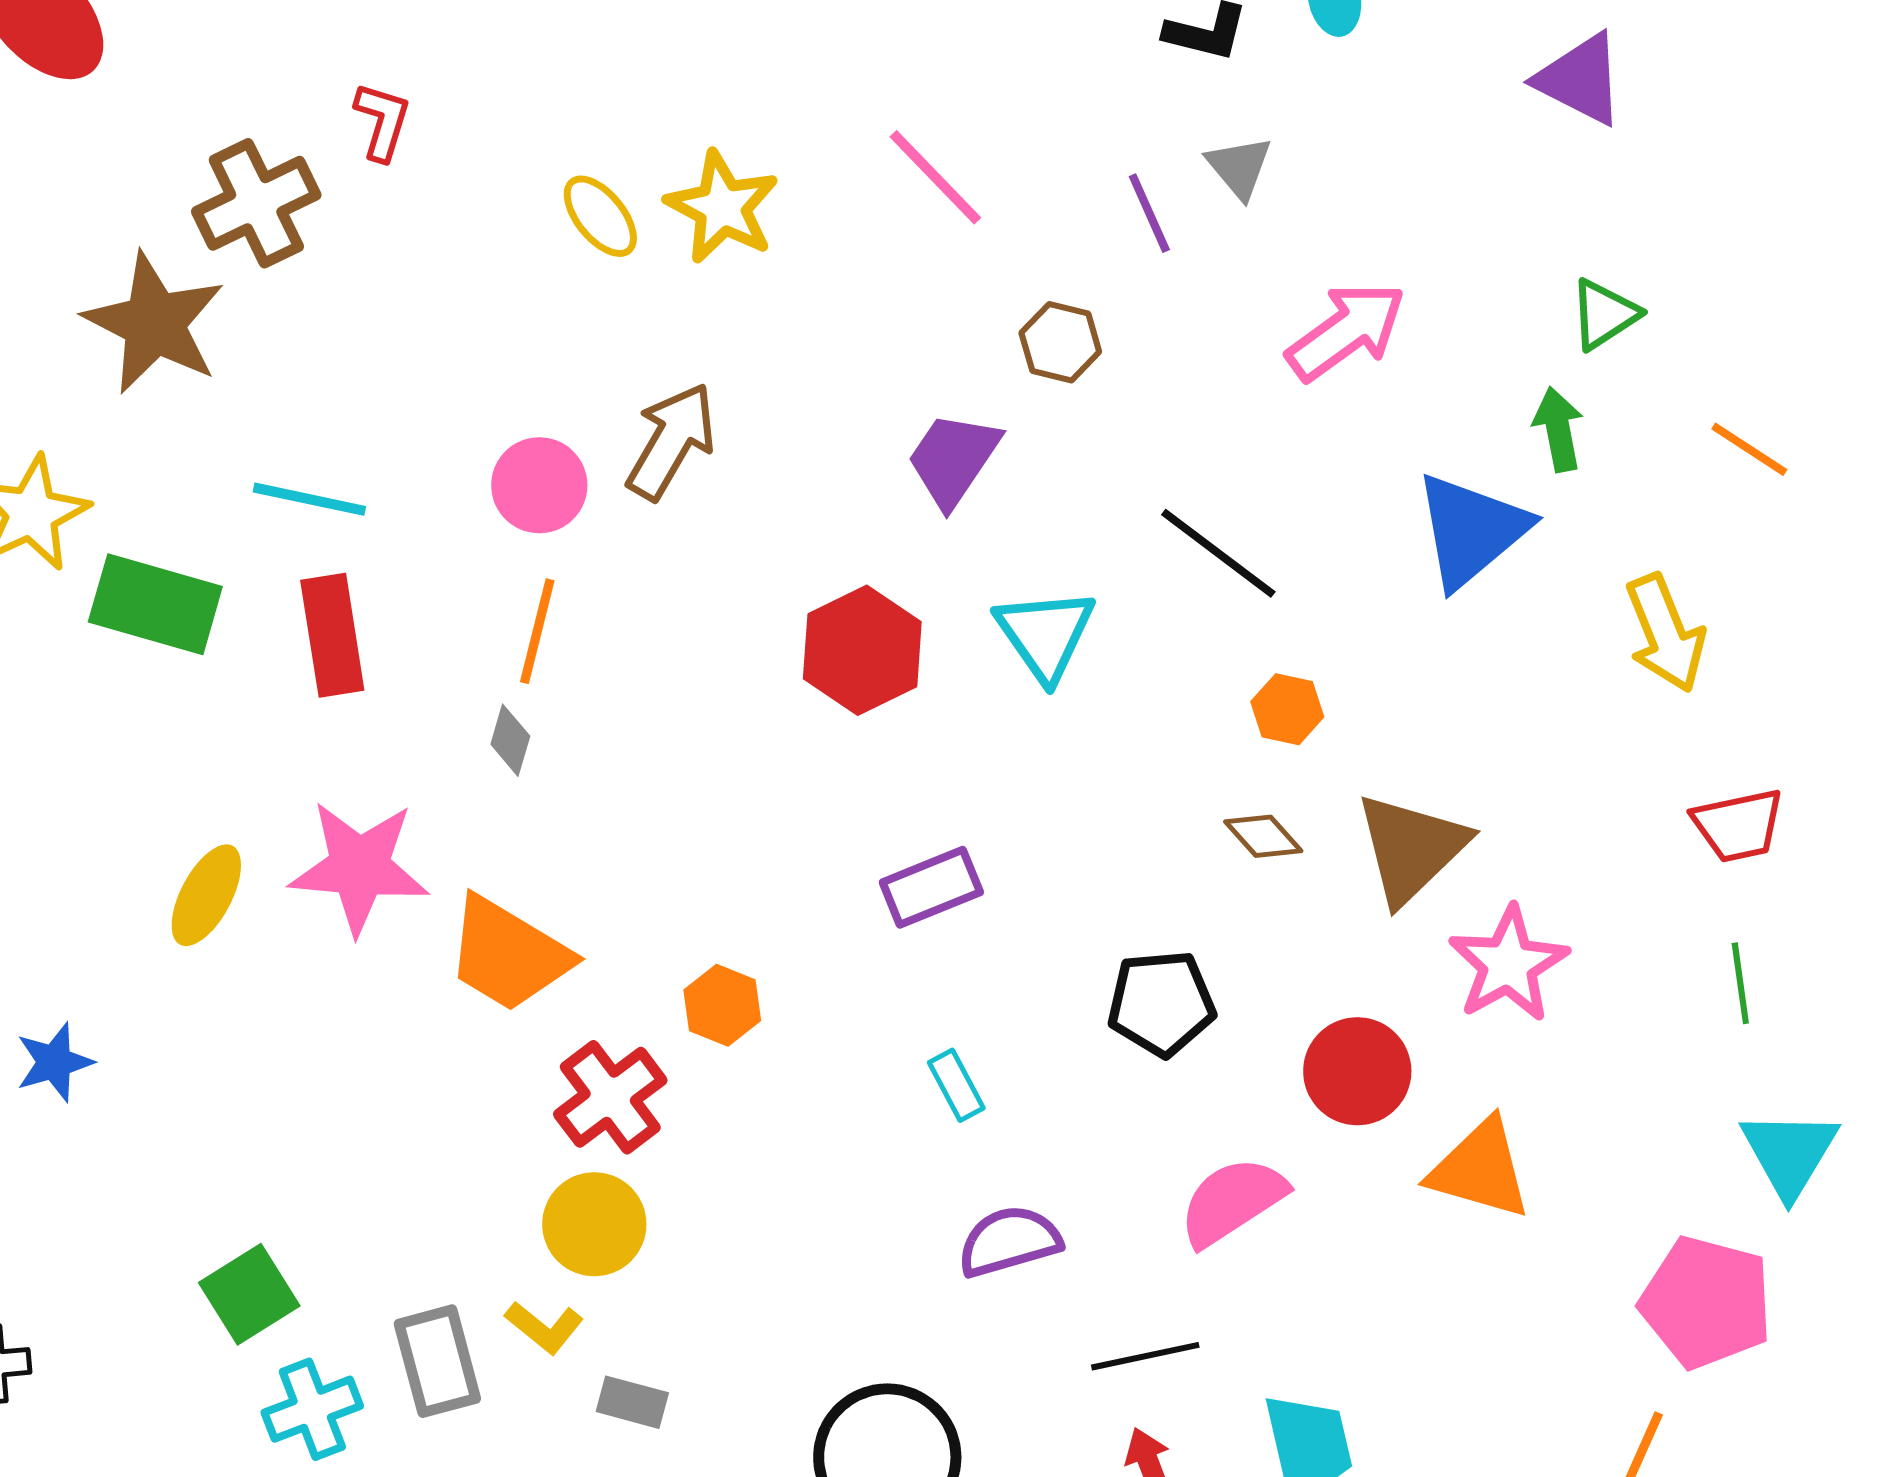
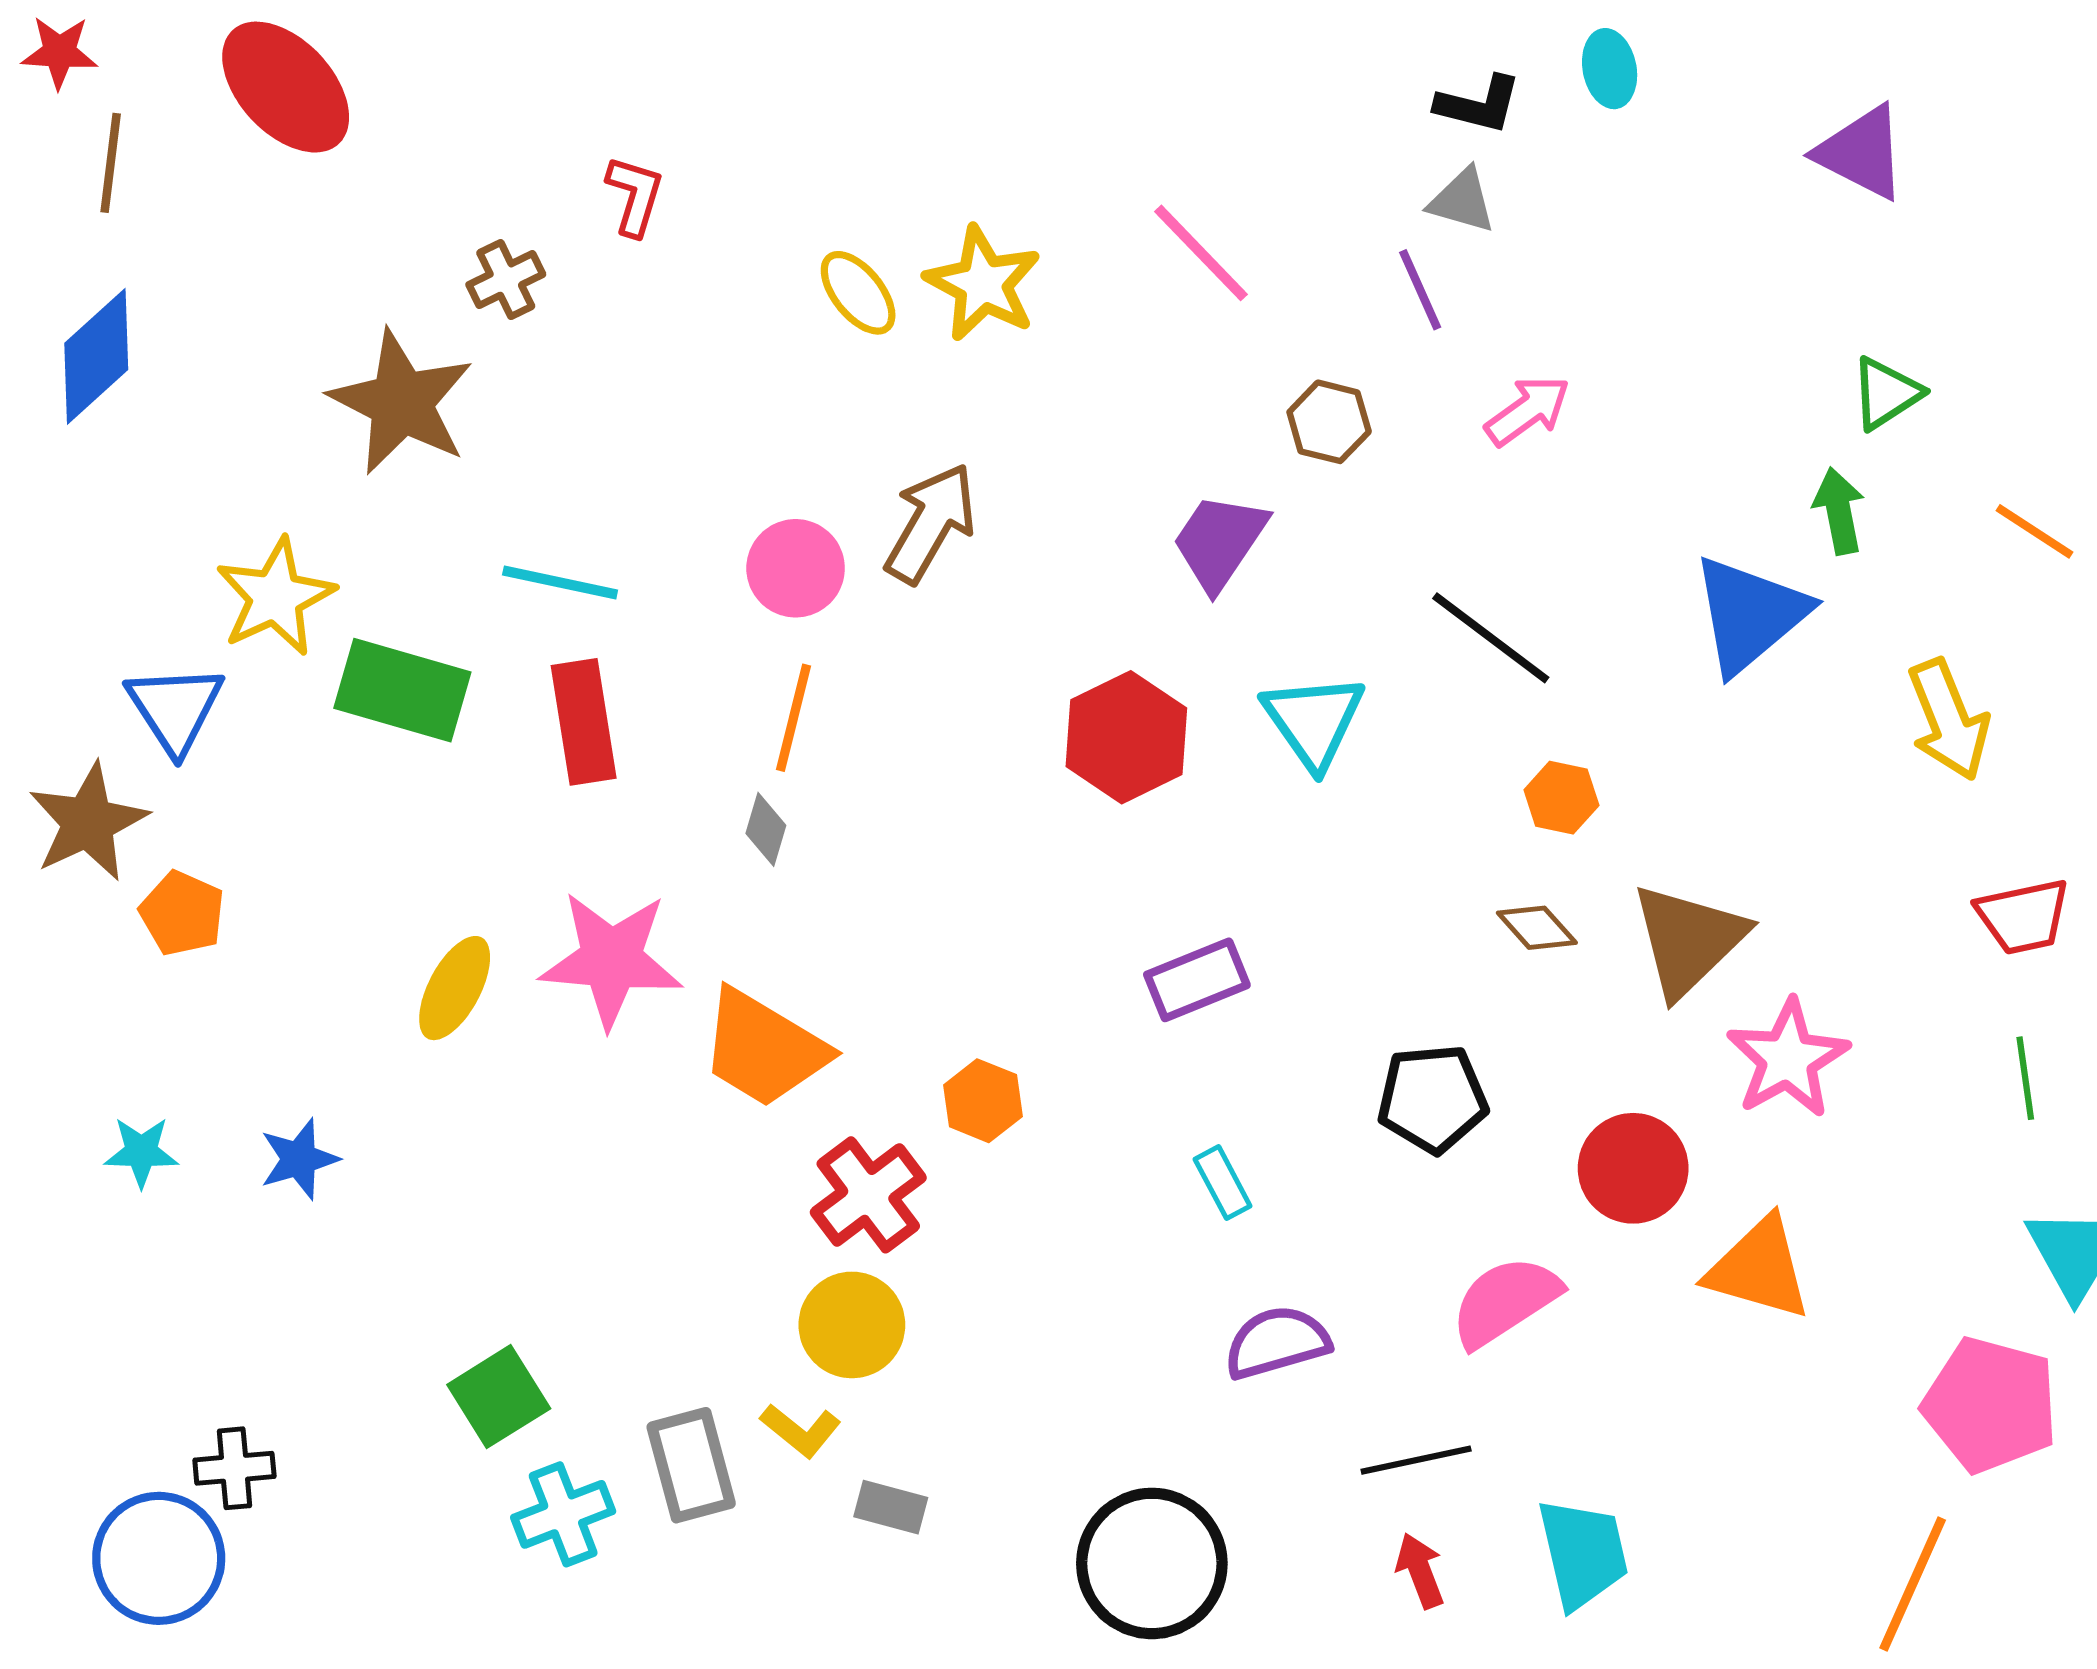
gray triangle: (1239, 167) -> (1462, 201), moved, turned -34
brown cross: (256, 203) -> (506, 280), size x0.6
pink arrow: (1346, 331) -> (1528, 411), moved, size x0.7

